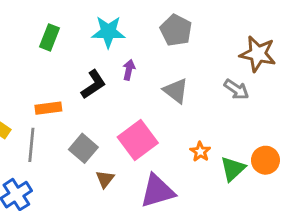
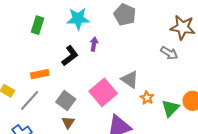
gray triangle: (176, 91) -> (130, 79), moved
gray line: (31, 145) -> (30, 100), turned 40
brown triangle: (105, 179) -> (68, 122), moved

